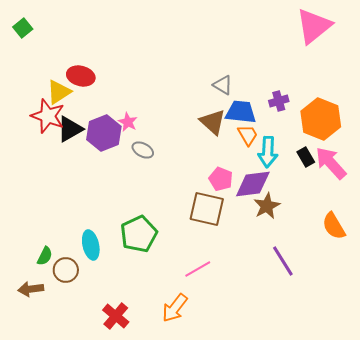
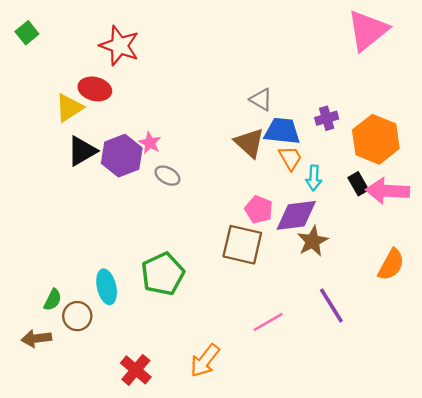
red star: (48, 116) -> (119, 46), moved
cyan arrow: (268, 152) -> (314, 178), size x0.7
pink arrow: (331, 163) -> (388, 191), turned -45
orange semicircle: (334, 226) -> (391, 265), turned -120
pink line: (198, 269) -> (268, 322), moved

